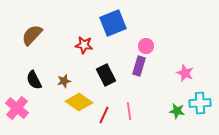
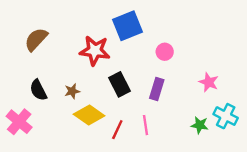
red star: (84, 45) -> (95, 51), size x1.5
purple rectangle: (139, 66) -> (157, 89), moved
cyan cross: (200, 103) -> (226, 116), turned 30

